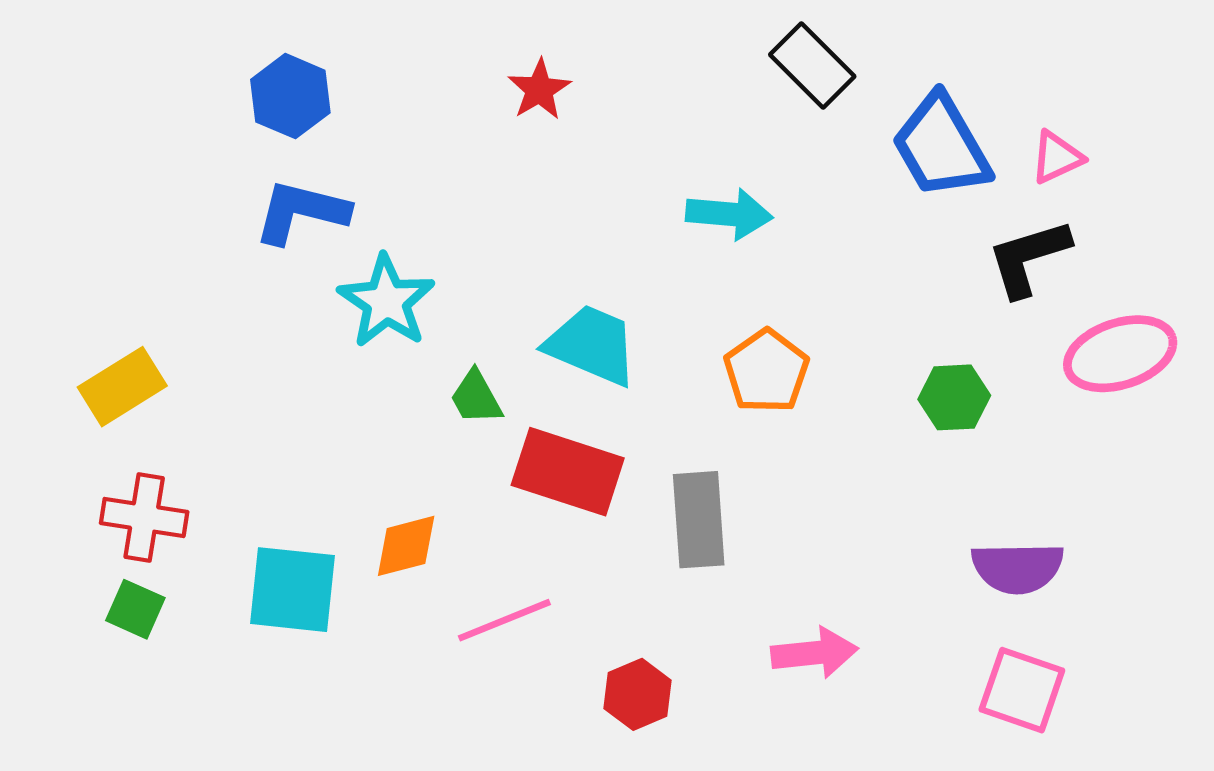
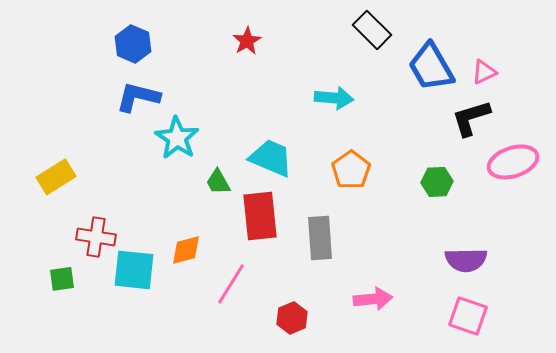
red rectangle: (568, 472) -> (260, 216), turned 66
red cross: (144, 518) -> (96, 237), moved
green square: (135, 609) -> (62, 279), turned -32
pink line: (504, 620) -> (231, 284), turned -36

